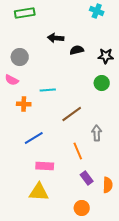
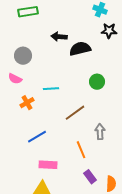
black semicircle: (77, 50) -> (80, 49), size x1.5
black star: (106, 56) -> (109, 31), moved
green circle: (102, 83) -> (97, 82), moved
orange cross: (24, 104) -> (27, 103), turned -32

